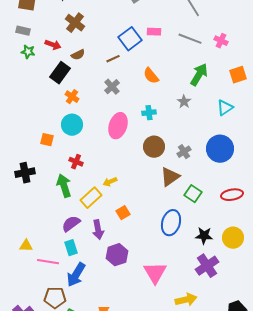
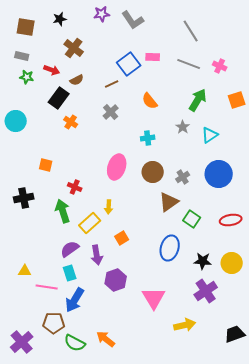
cyan triangle: (225, 108) -> (210, 135), moved
cyan circle: (72, 125) -> (16, 121), moved
pink ellipse: (118, 126) -> (117, 167), moved
yellow arrow: (110, 182) -> (109, 207), turned -64

